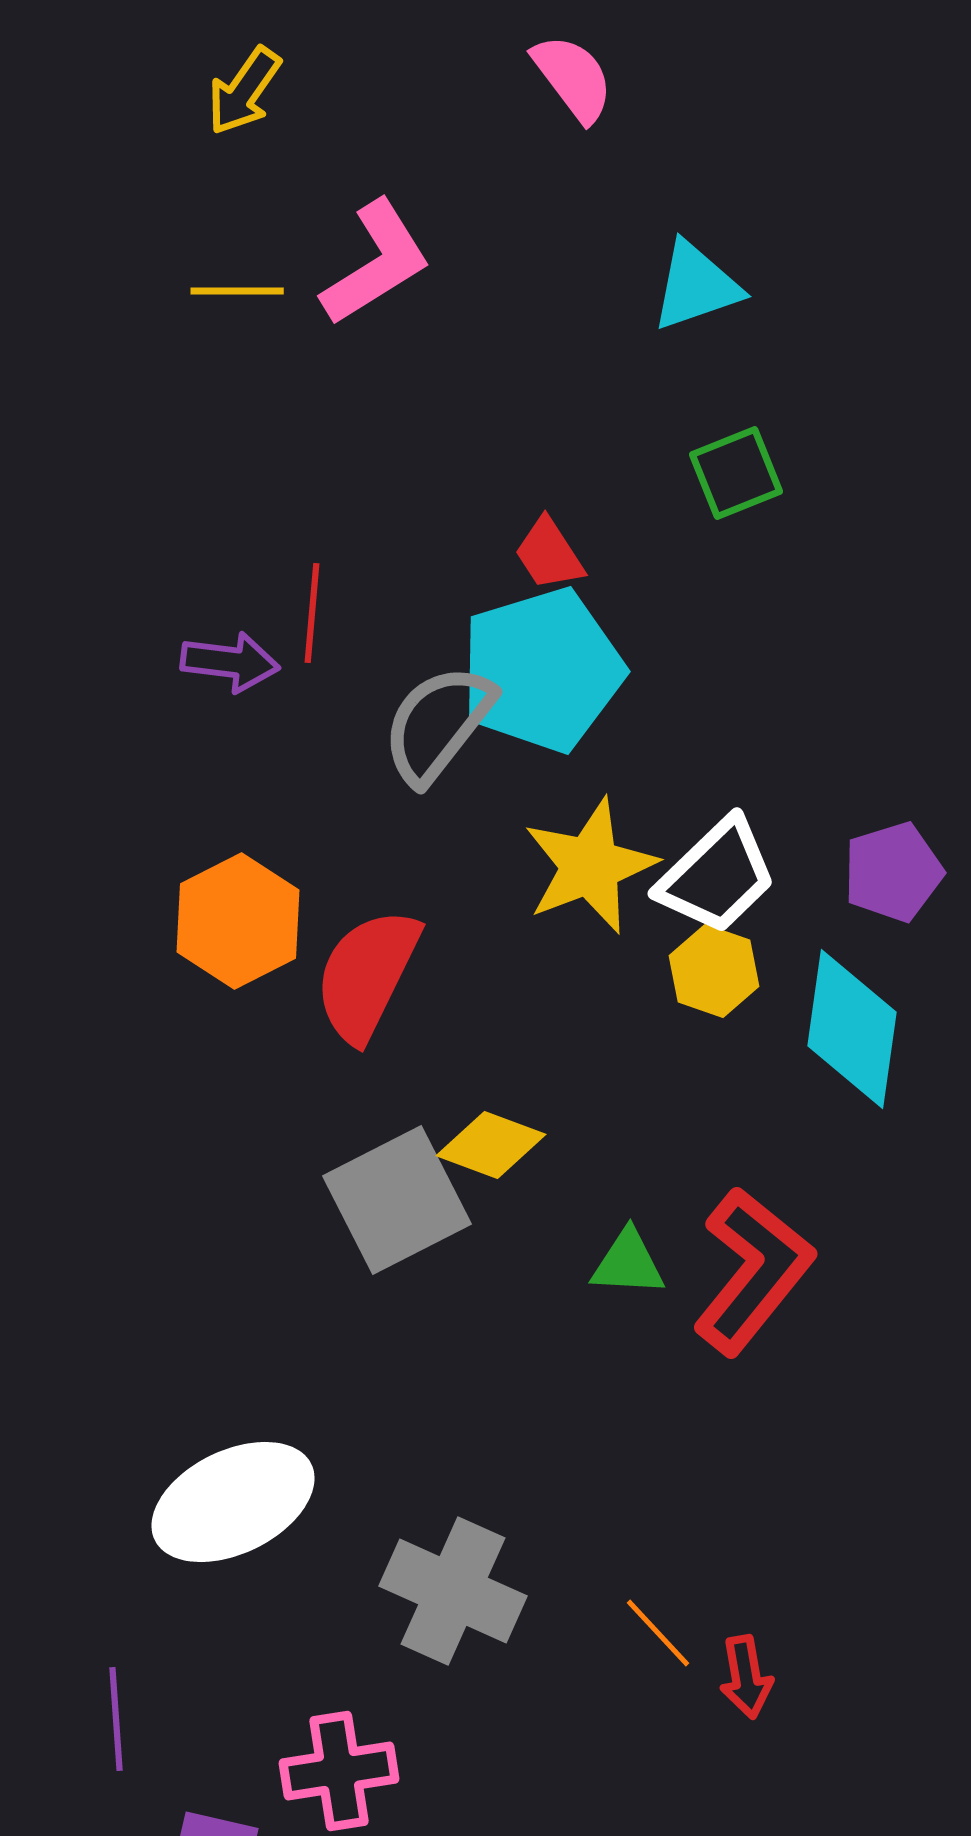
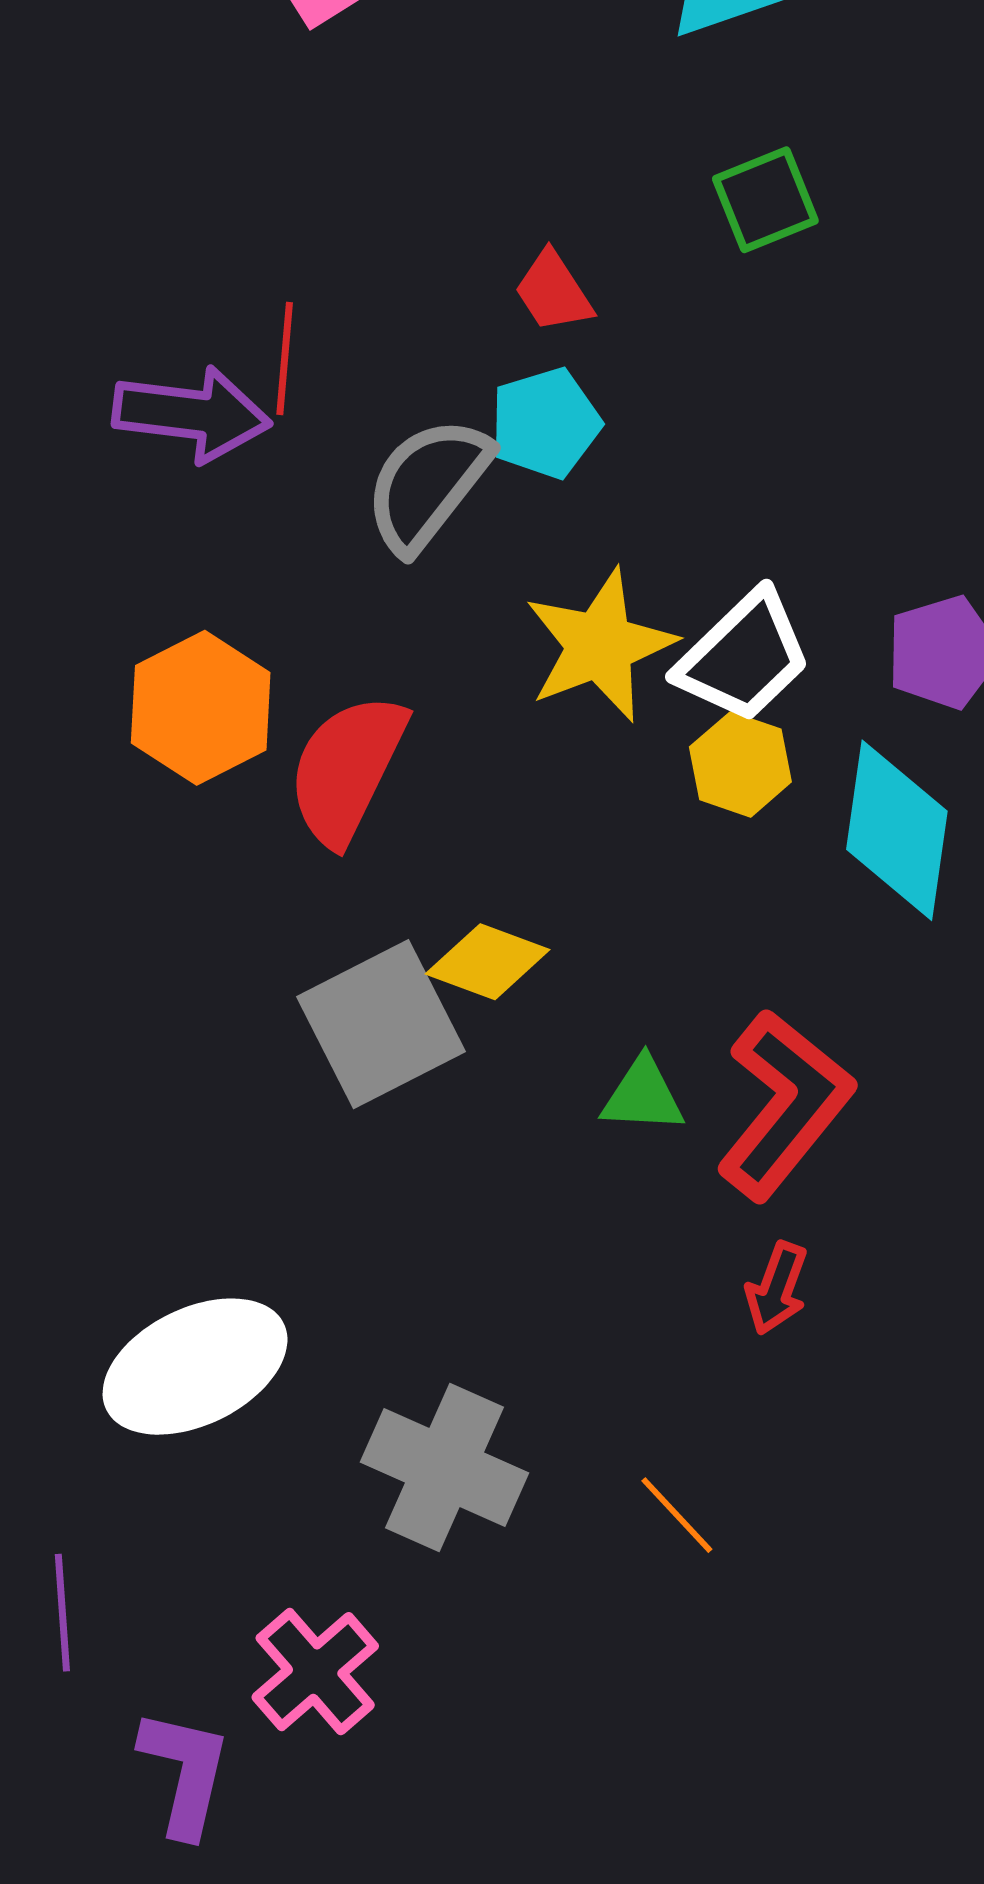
purple arrow: (230, 662) -> (192, 414), size x1.4
cyan pentagon: (542, 670) -> (545, 423), size x0.6
red arrow: (746, 1677) -> (777, 1288), moved, turned 30
pink cross: (339, 1771) -> (315, 1672), turned -32

